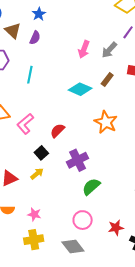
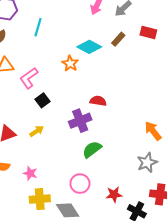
orange star: (106, 122) -> (70, 63), moved, size x0.7
red semicircle: (57, 131) -> (98, 101), moved, turned 49
black square: (41, 153) -> (43, 100), moved
yellow cross: (34, 240) -> (40, 199), moved

